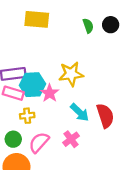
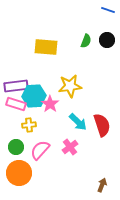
yellow rectangle: (37, 19) -> (46, 47), moved
green semicircle: (88, 26) -> (86, 41), turned 40

